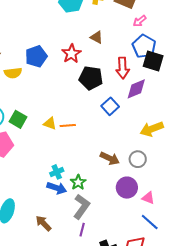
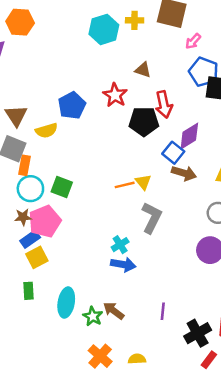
red arrow: (123, 68) -> (164, 104), moved
purple diamond: (136, 89) -> (189, 136), moved
yellow triangle: (50, 123) -> (143, 182), moved, turned 40
brown arrow: (110, 158) -> (184, 173), moved
green star: (78, 182) -> (93, 316), moved
gray L-shape: (82, 207) -> (152, 218), moved

